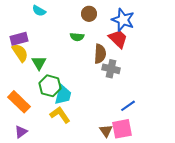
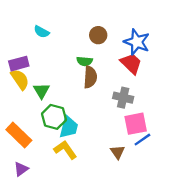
brown semicircle: (100, 54) -> (90, 77), moved
pink square: (122, 129) -> (136, 124), moved
brown triangle: (106, 131) -> (117, 152), moved

